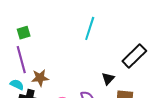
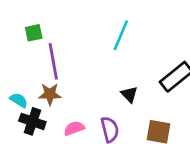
purple line: (21, 60) -> (53, 61), moved
black triangle: (108, 79) -> (129, 94), moved, turned -32

